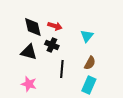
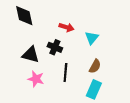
red arrow: (55, 26) -> (66, 27), moved
black diamond: (33, 27) -> (24, 16), moved
pink star: (29, 84) -> (36, 79), moved

